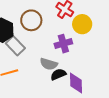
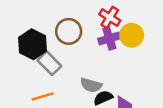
purple cross: (63, 44) -> (109, 38), moved

